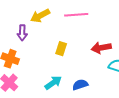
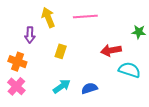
yellow arrow: (40, 16) -> (48, 17), turned 96
yellow rectangle: (61, 49) -> (61, 51), moved

